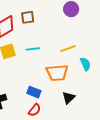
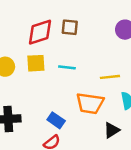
black triangle: (69, 98) -> (112, 130), moved

